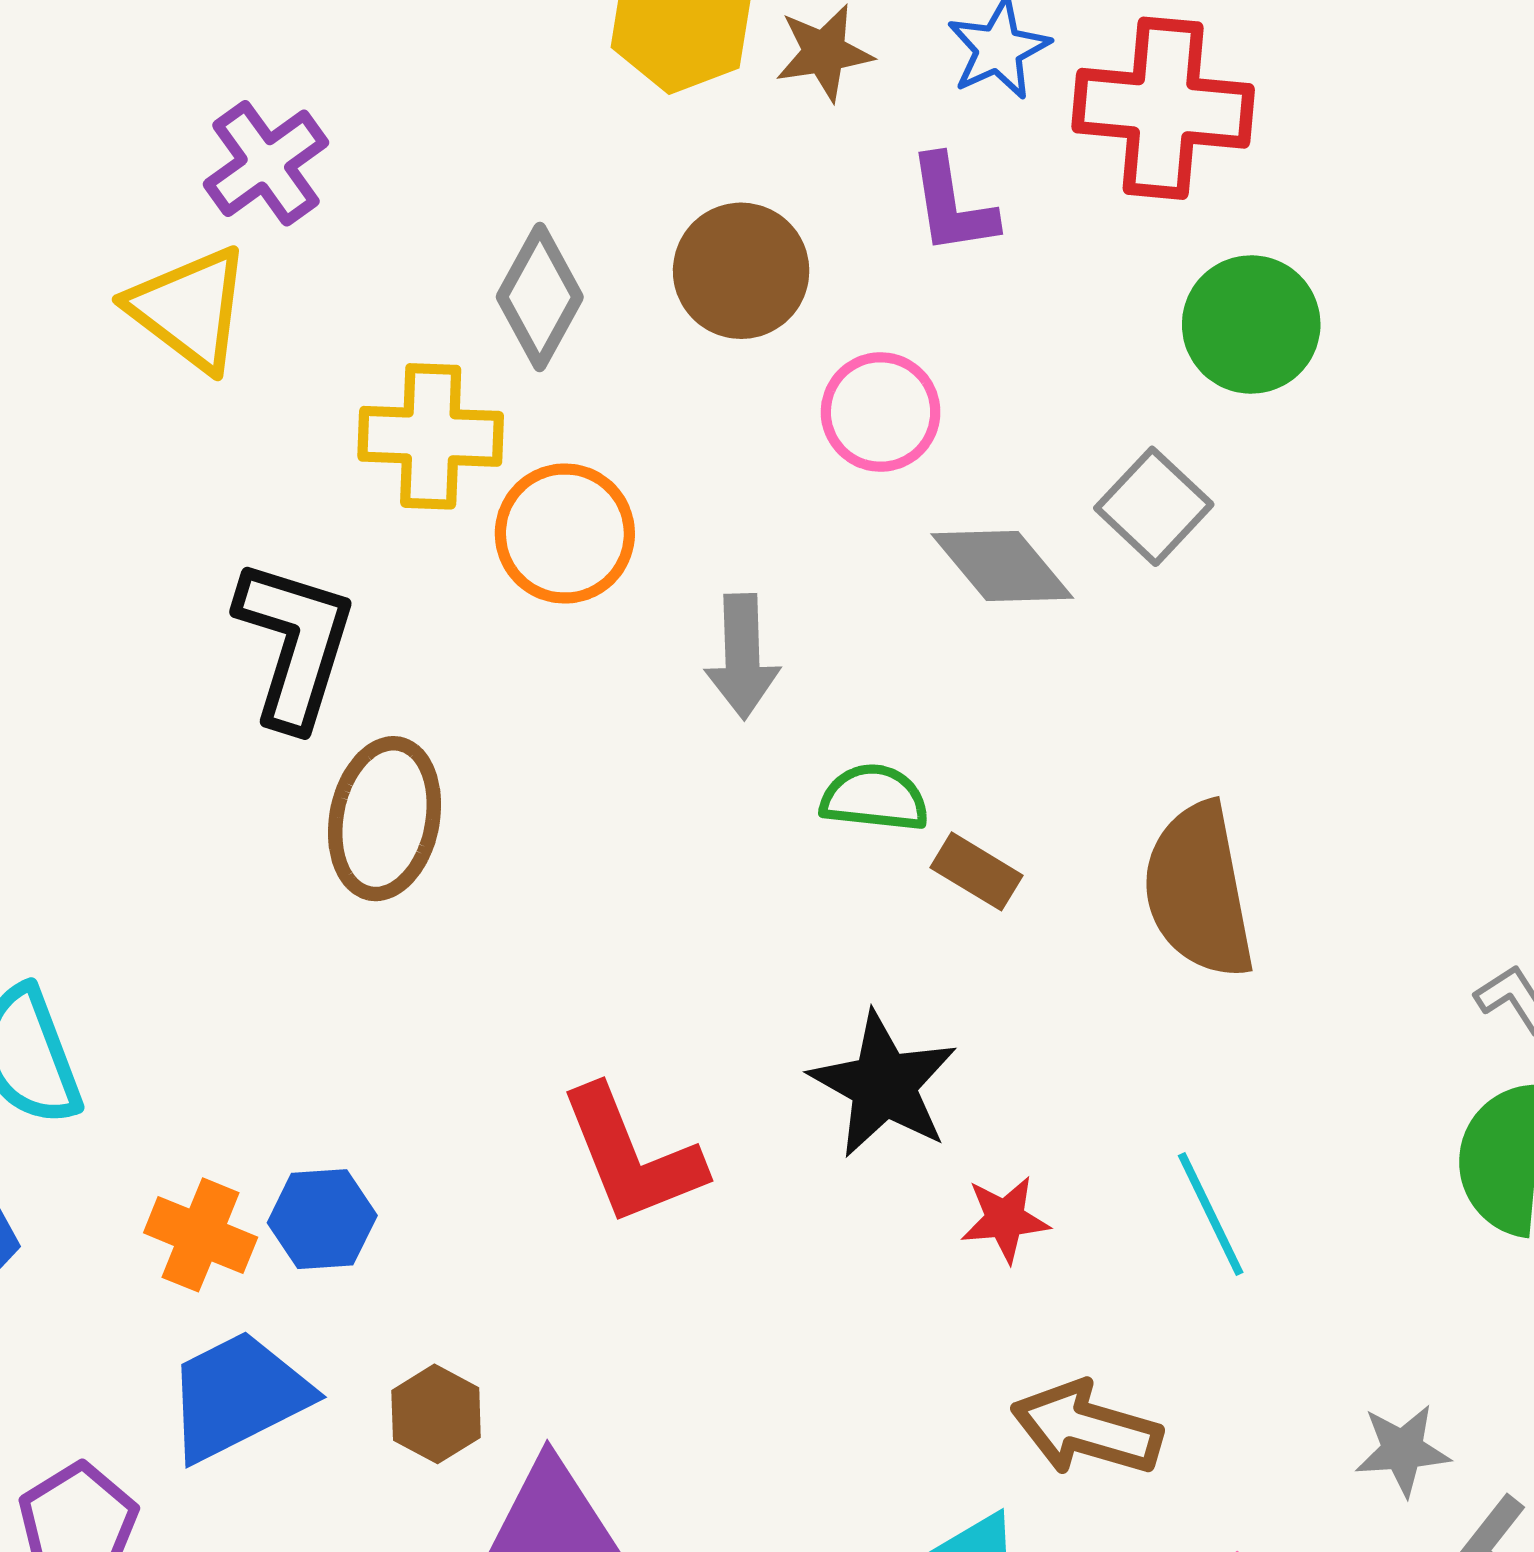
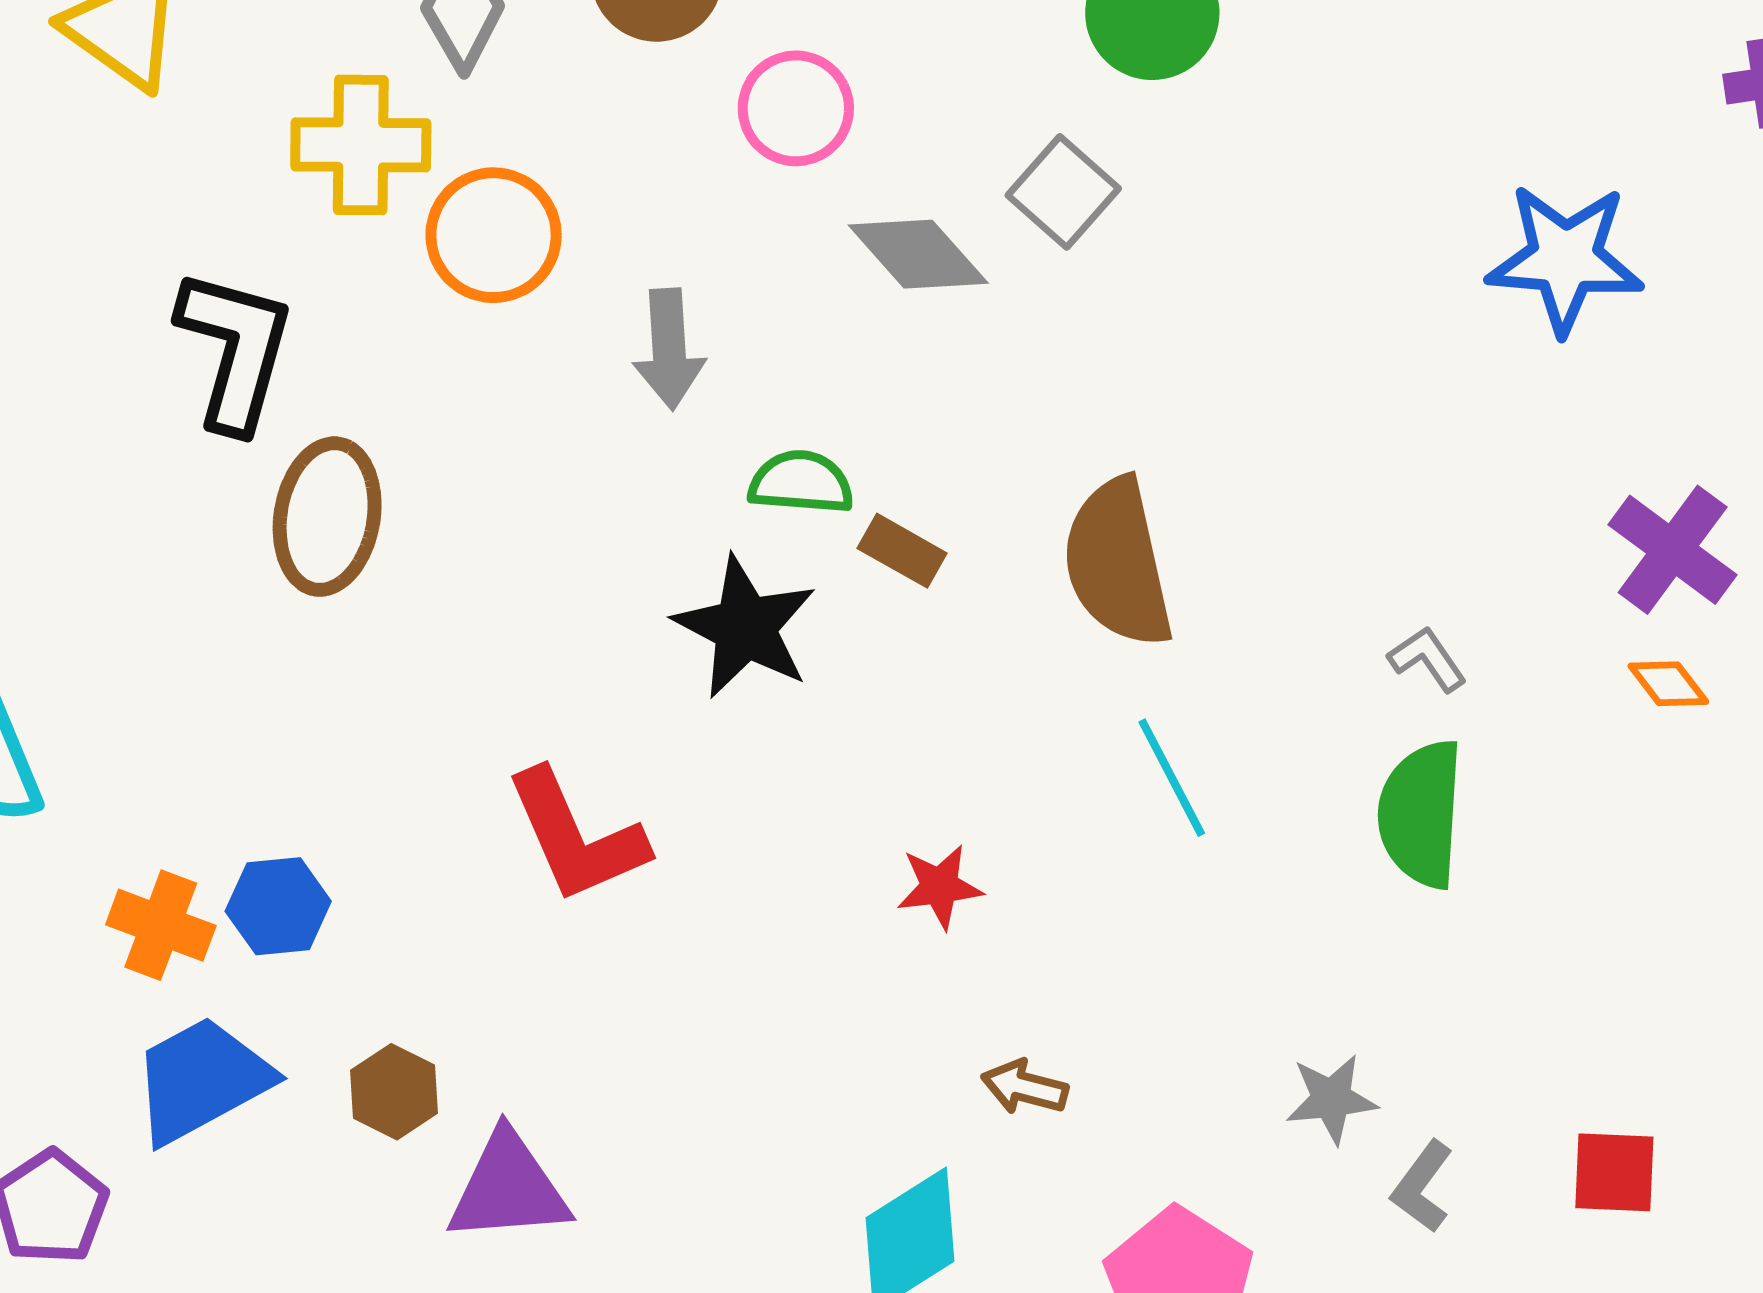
black star: (884, 1085) -> (745, 627), moved
cyan line: (1211, 1214) -> (1172, 778), moved
brown arrow: (1086, 1429) -> (1025, 1087), size x0.6

